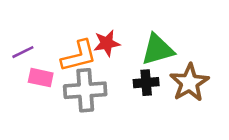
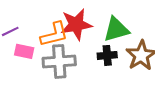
red star: (107, 43) -> (76, 24), size x1.5

